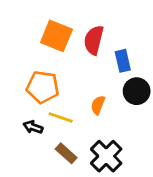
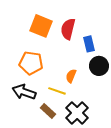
yellow line: (61, 117) -> (57, 91), moved
black arrow: (33, 127) -> (24, 92), size x1.6

